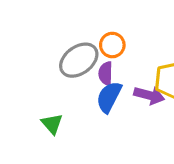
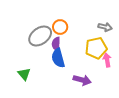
purple arrow: (149, 95) -> (82, 80), moved
blue semicircle: (109, 97) -> (58, 58), turned -42

